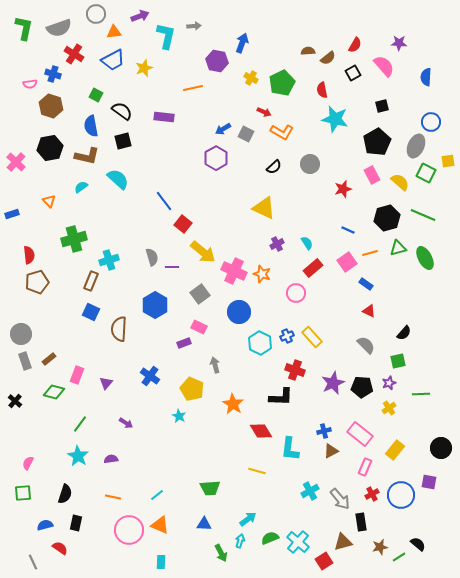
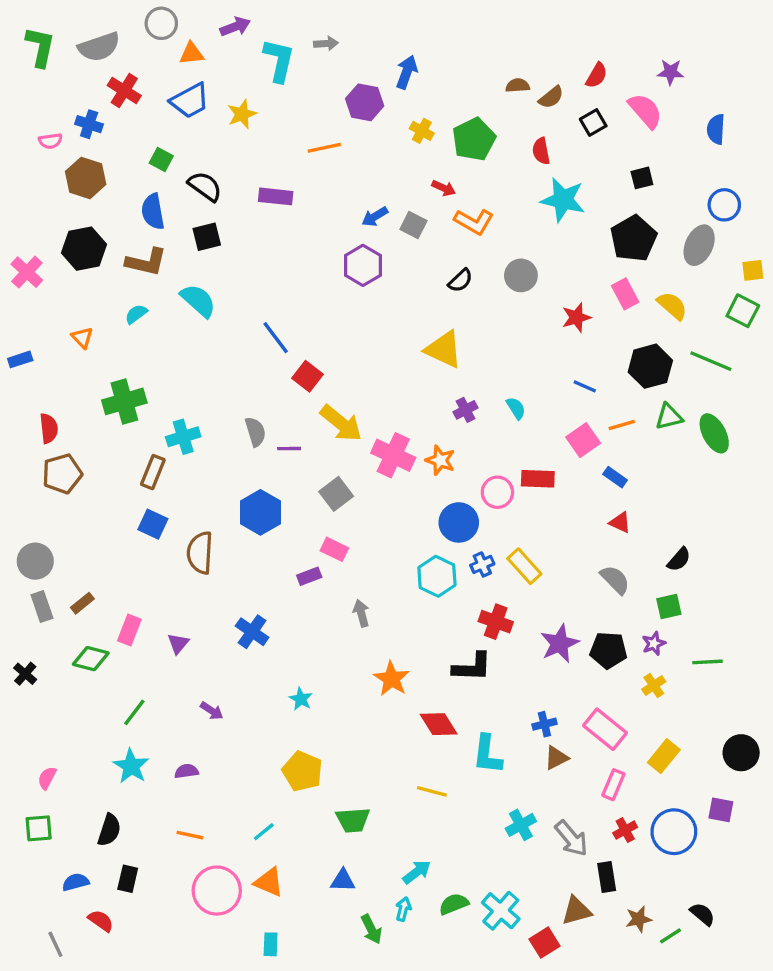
green square: (426, 173) -> (743, 311), moved
red rectangle: (313, 268) -> (538, 479), moved, turned 42
blue circle: (239, 312) -> (459, 522), moved
yellow pentagon: (192, 389) -> (302, 771), moved

